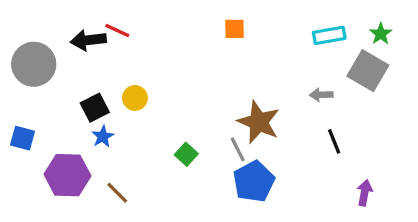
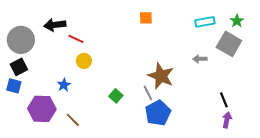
red line: (117, 31) -> (76, 39), moved
black square: (95, 108) -> (19, 67), moved
black line: (334, 141) -> (224, 100), moved

